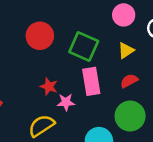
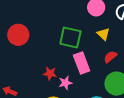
red circle: (40, 36) -> (18, 35), moved
yellow triangle: (126, 50) -> (103, 34), turned -32

